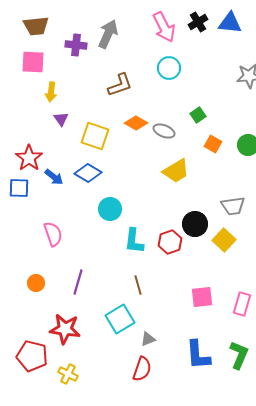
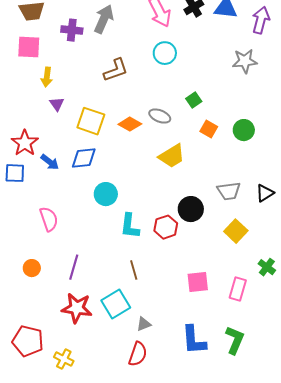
orange diamond: (136, 123) -> (130, 124), moved
blue diamond: (88, 173) -> (84, 158), turned -36
yellow square: (224, 240) -> (236, 231), moved
red star: (65, 329) -> (77, 308), moved

